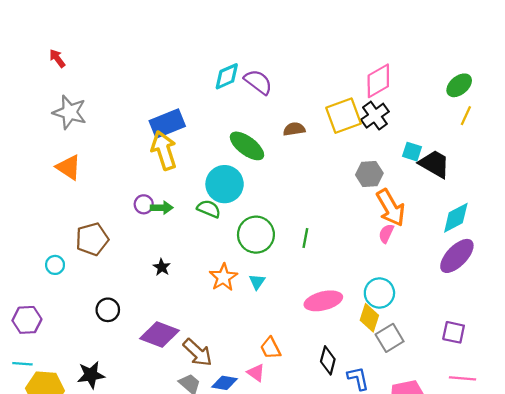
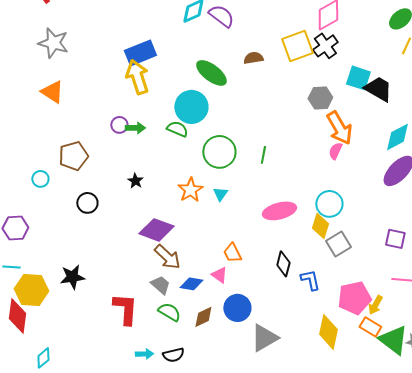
cyan square: (412, 152) -> (358, 78), size x1.4
black circle: (108, 310) -> (87, 203), moved
purple diamond: (159, 335) -> (156, 230), moved

